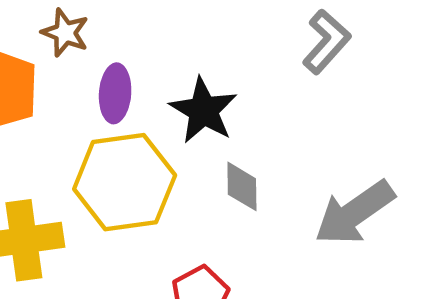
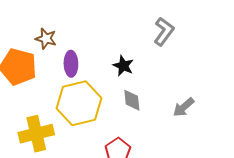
black star: (203, 110) -> (123, 66), moved, size x0.7
gray arrow: (354, 213) -> (184, 107), size x0.6

